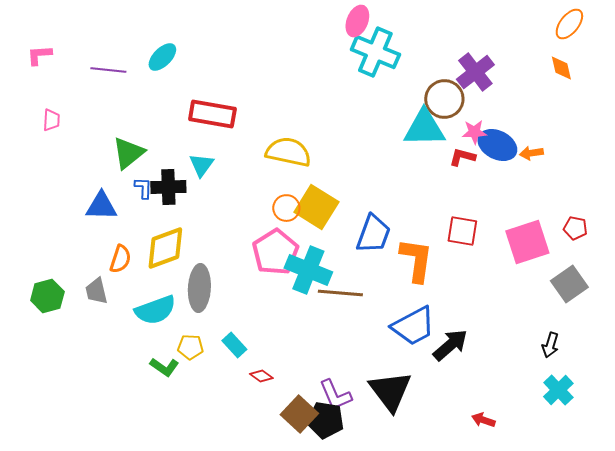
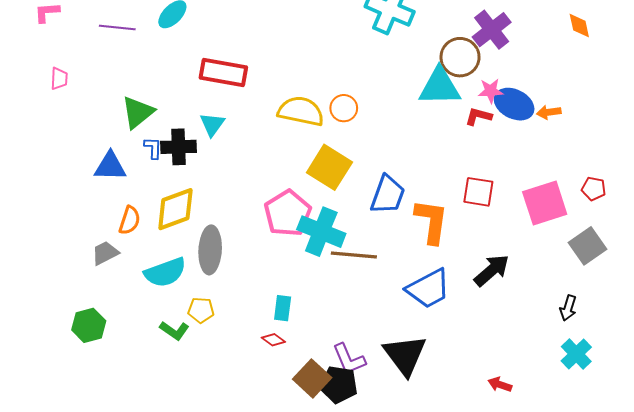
orange circle: (286, 208) -> (344, 108), moved
gray trapezoid: (96, 291) -> (105, 253), turned 76
green hexagon: (47, 296) -> (89, 325), moved
cyan rectangle: (234, 345) -> (283, 308), moved, turned 50
black arrow: (450, 345) -> (492, 270), moved

